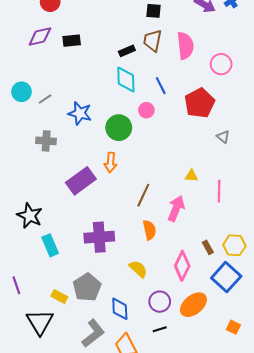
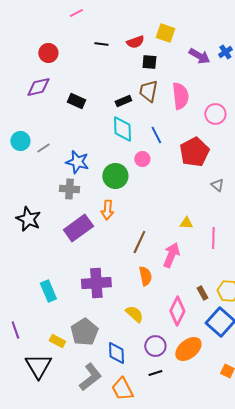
black rectangle: (72, 41) -> (76, 101), moved, turned 30
gray cross: (46, 141) -> (69, 189), moved
black star: (30, 216) -> (28, 219), moved

